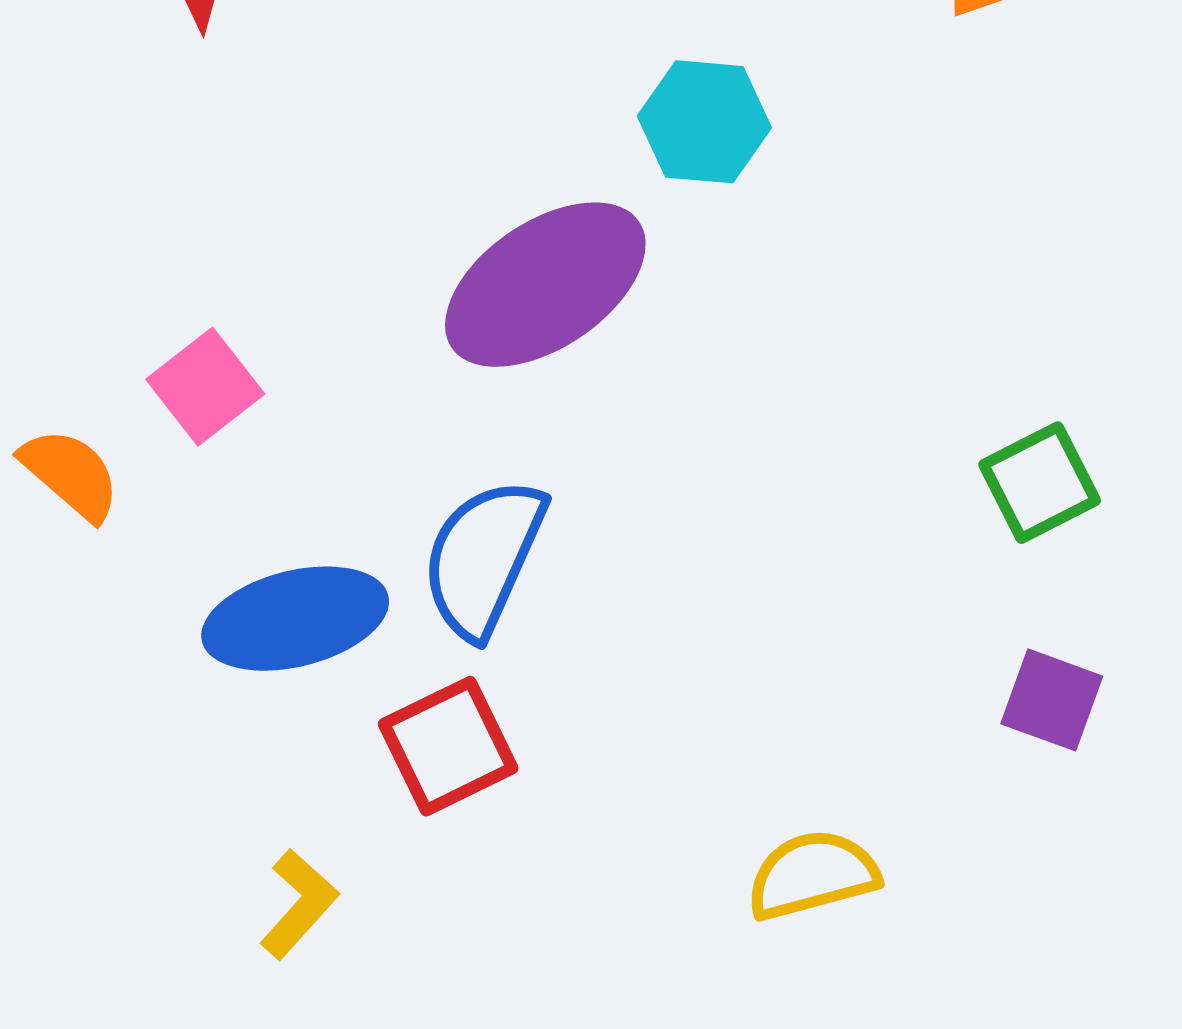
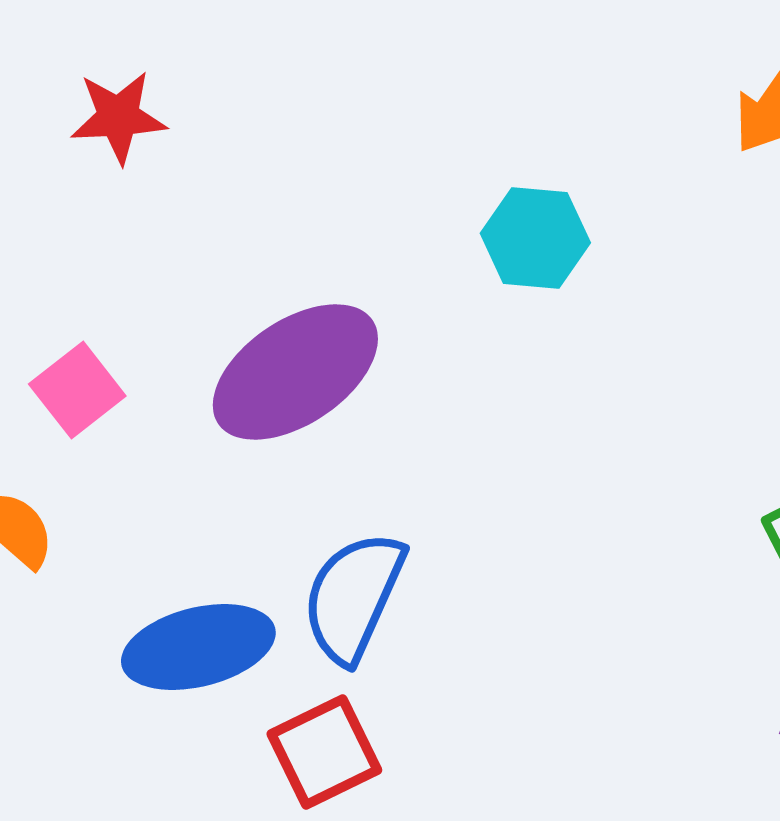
purple ellipse: (545, 285) -> (295, 372), moved
pink square: (205, 387) -> (77, 390), moved

